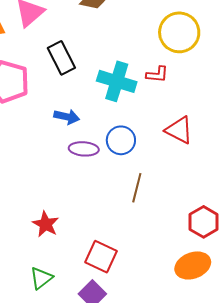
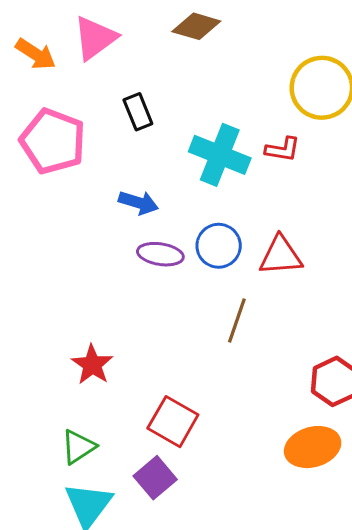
black rectangle: (61, 58) -> (138, 112), size x0.7
red triangle: (179, 130) -> (281, 256), moved, turned -36

